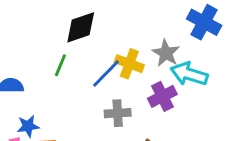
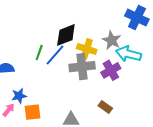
black diamond: (81, 27) -> (66, 35), moved
blue line: (106, 73) -> (55, 55), moved
gray cross: (118, 113) -> (82, 67), moved, size x1.4

